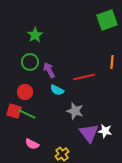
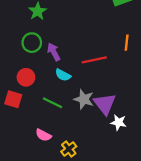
green line: (27, 114) -> (53, 103), moved
purple triangle: (89, 133) -> (105, 104), moved
pink semicircle: (32, 144) -> (43, 135), moved

